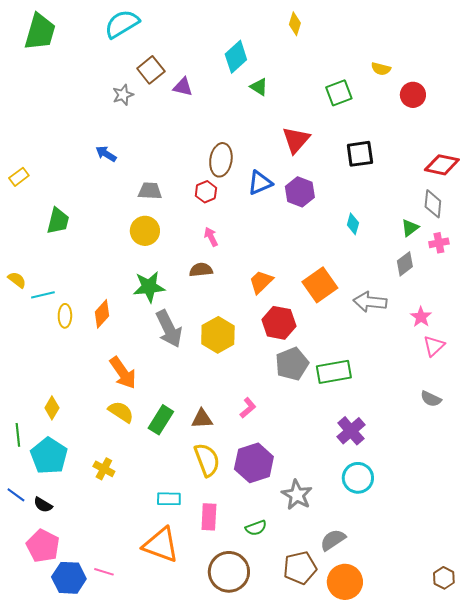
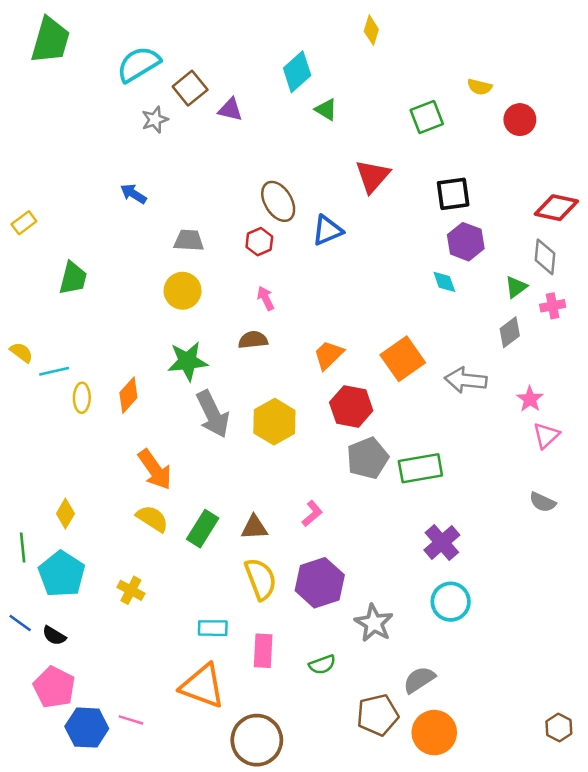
cyan semicircle: (122, 24) -> (138, 64), moved
brown ellipse: (221, 160) -> (278, 201), turned -40
purple hexagon: (300, 192) -> (466, 242), moved
cyan diamond: (353, 224) -> (444, 282), turned -35
brown circle: (229, 572) -> (257, 740), moved

